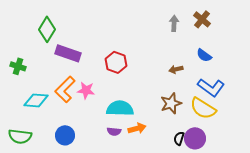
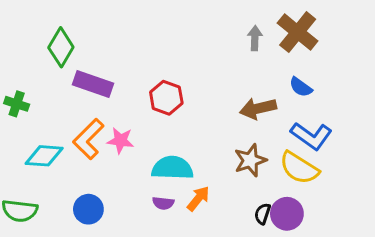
brown cross: (202, 19) -> (298, 32), size x1.5
brown arrow: (176, 69) -> (258, 108), size x1.6
orange arrow: (137, 128) -> (198, 199), turned -36

